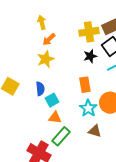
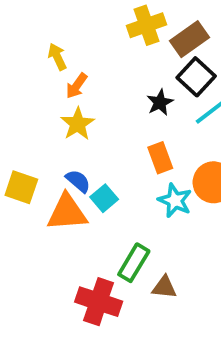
yellow cross: (89, 32) -> (146, 25), moved
blue semicircle: (40, 89) -> (78, 181), turned -32
orange triangle: (55, 118) -> (67, 212), moved, size x1.6
brown triangle: (95, 131) -> (164, 287), moved

